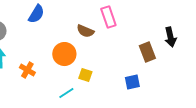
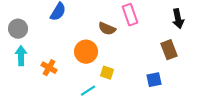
black arrow: (170, 37) -> (178, 19), moved

